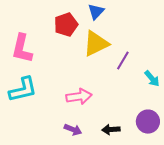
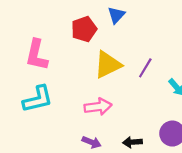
yellow triangle: (96, 44) -> (108, 65), moved

